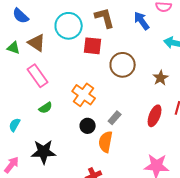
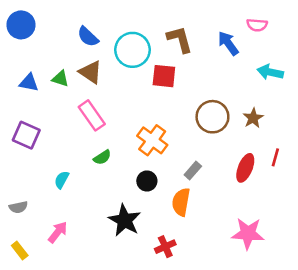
blue semicircle: (21, 16) -> (88, 37), moved
brown circle: (123, 65) -> (212, 117), moved
black circle: (88, 126) -> (147, 181), moved
black star: (44, 152) -> (125, 220), moved, turned 30

